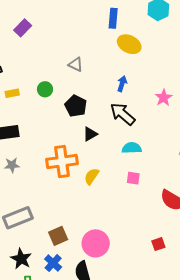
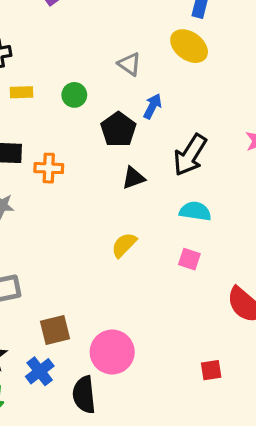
yellow ellipse: (129, 44) -> (189, 46), moved
blue arrow: (122, 84) -> (153, 106), moved
black arrow: (123, 114) -> (190, 155), turned -108
orange cross: (62, 162) -> (49, 168), moved, size x0.6

